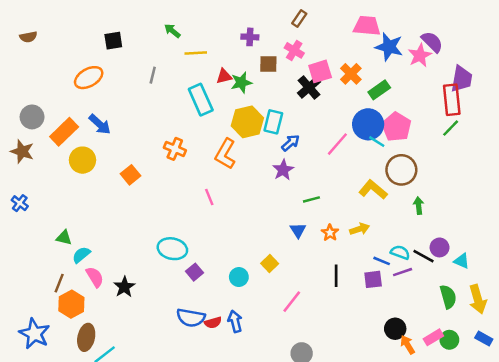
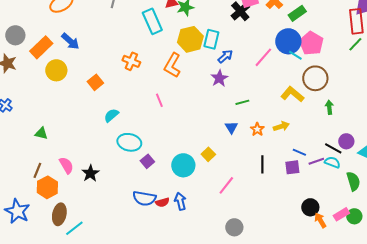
cyan semicircle: (400, 252) -> (332, 162), moved
cyan semicircle: (81, 255) -> (111, 115), moved
cyan circle: (239, 277) -> (183, 165), size x1.5

